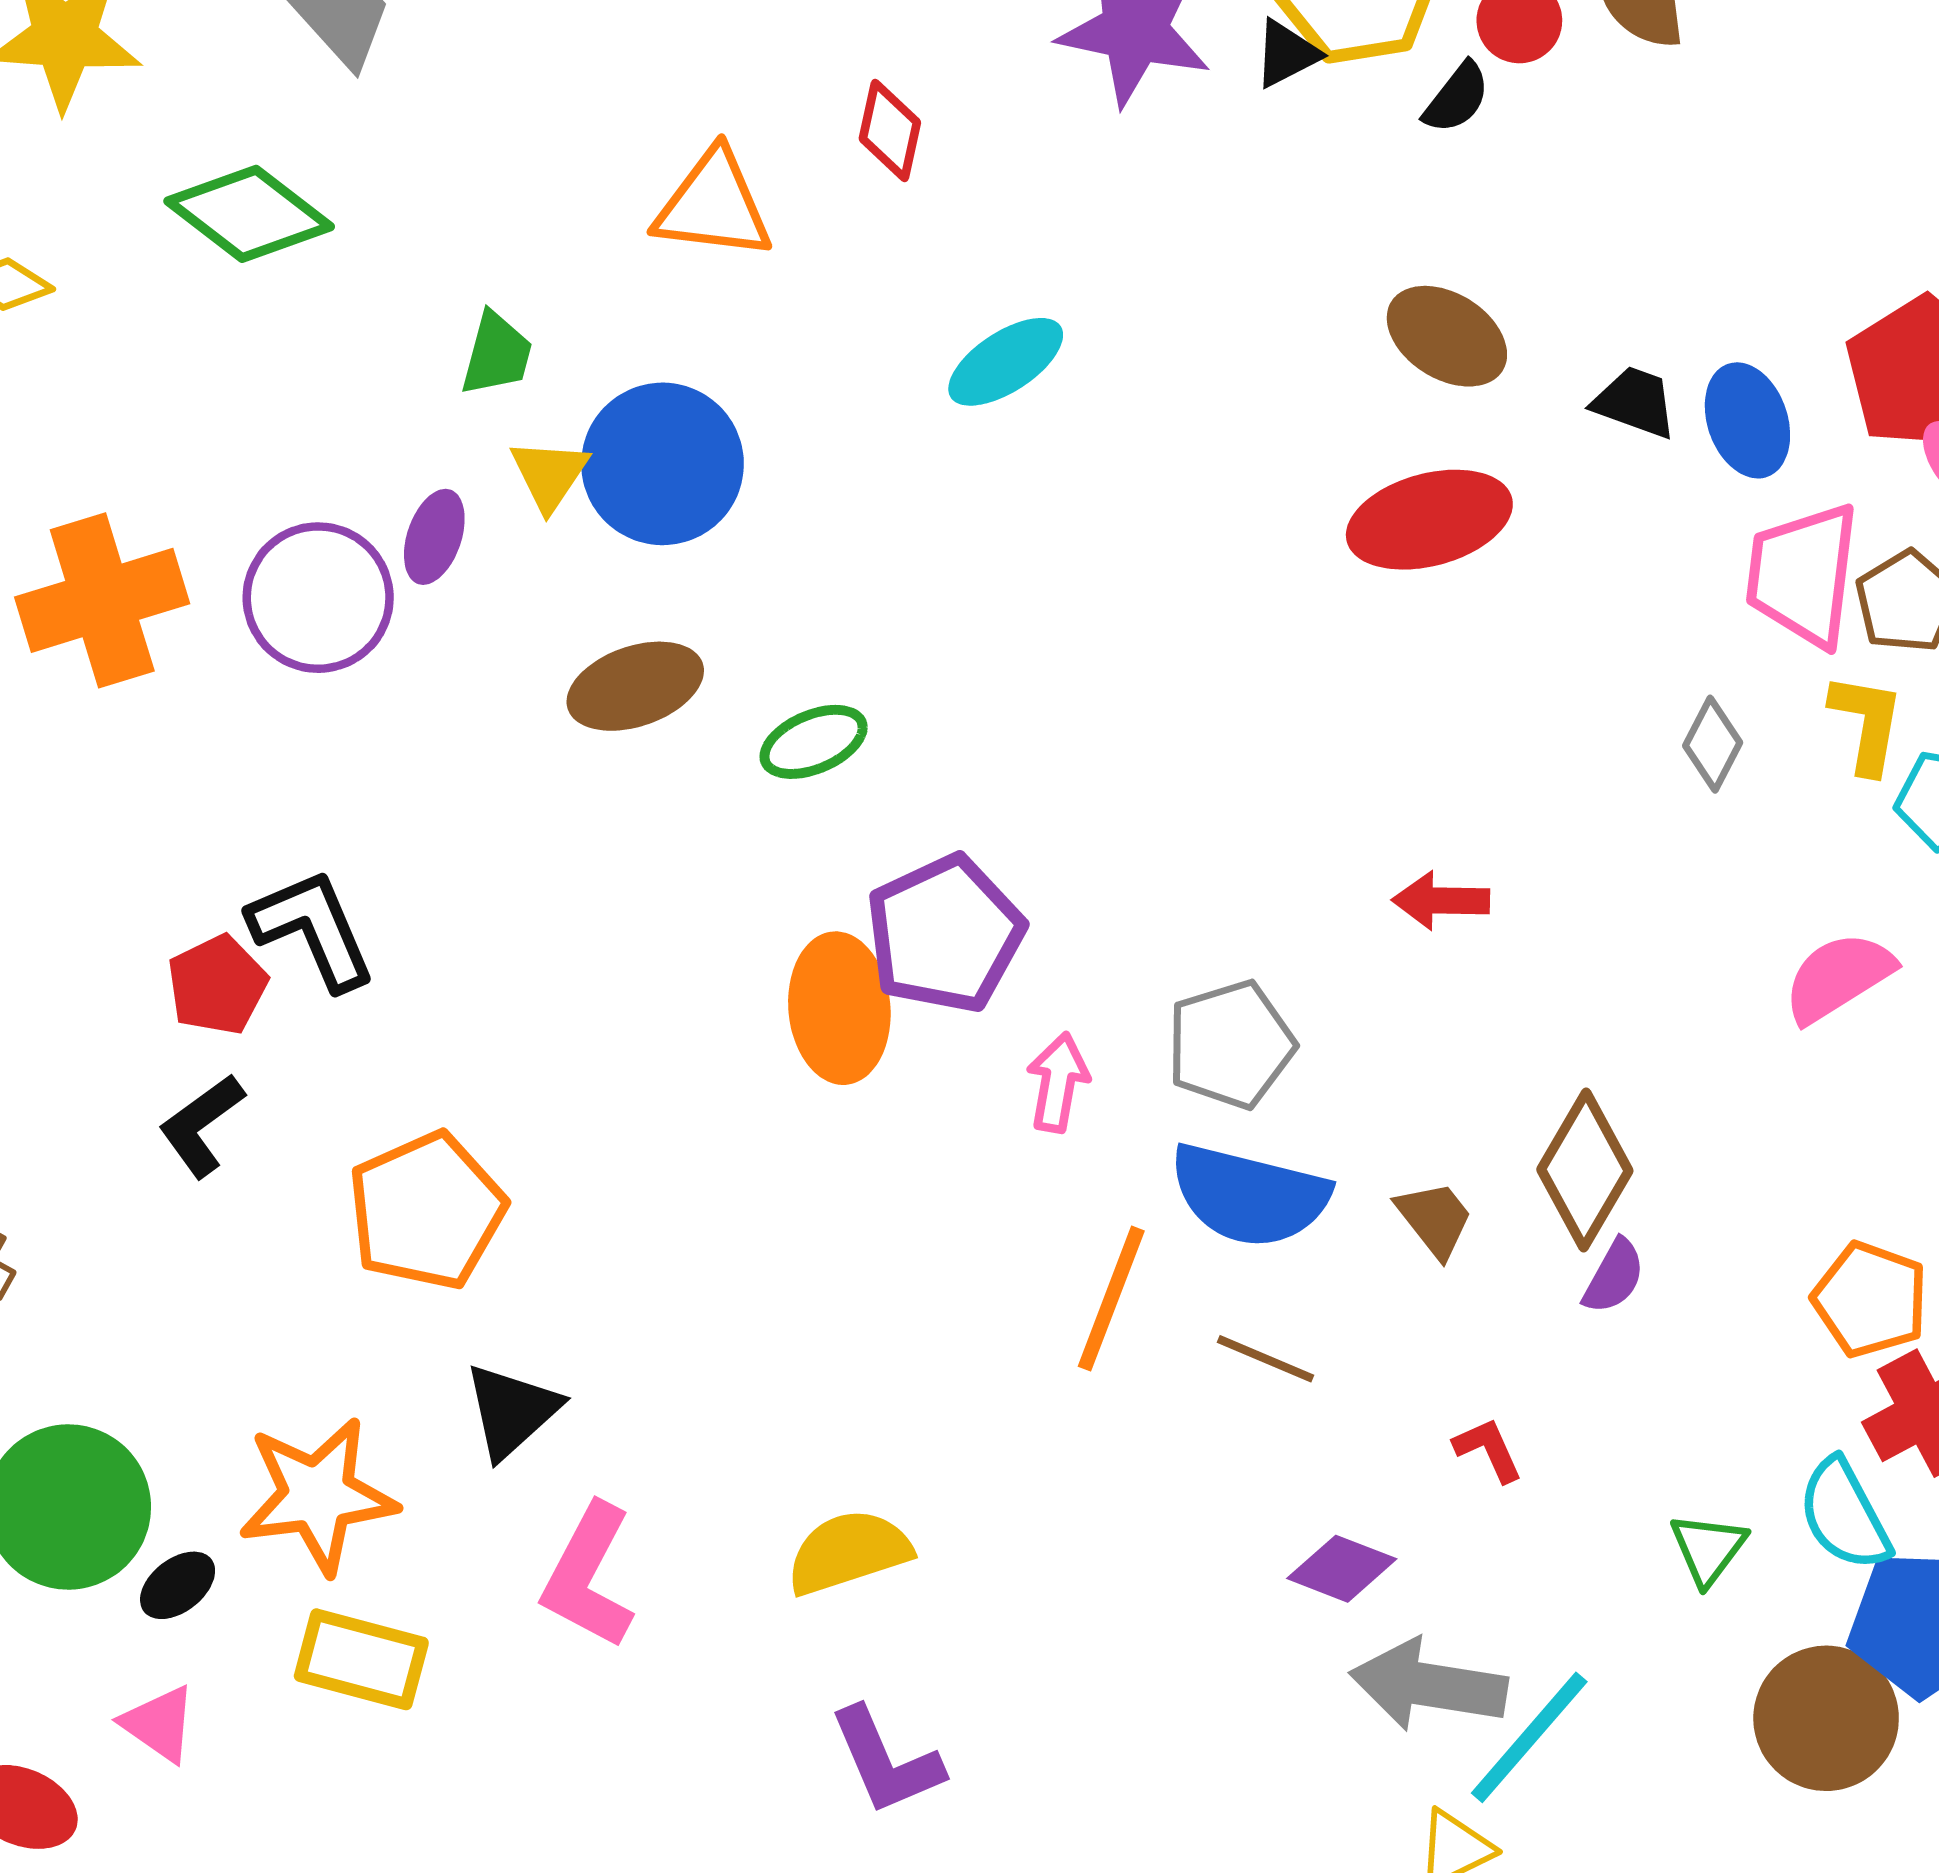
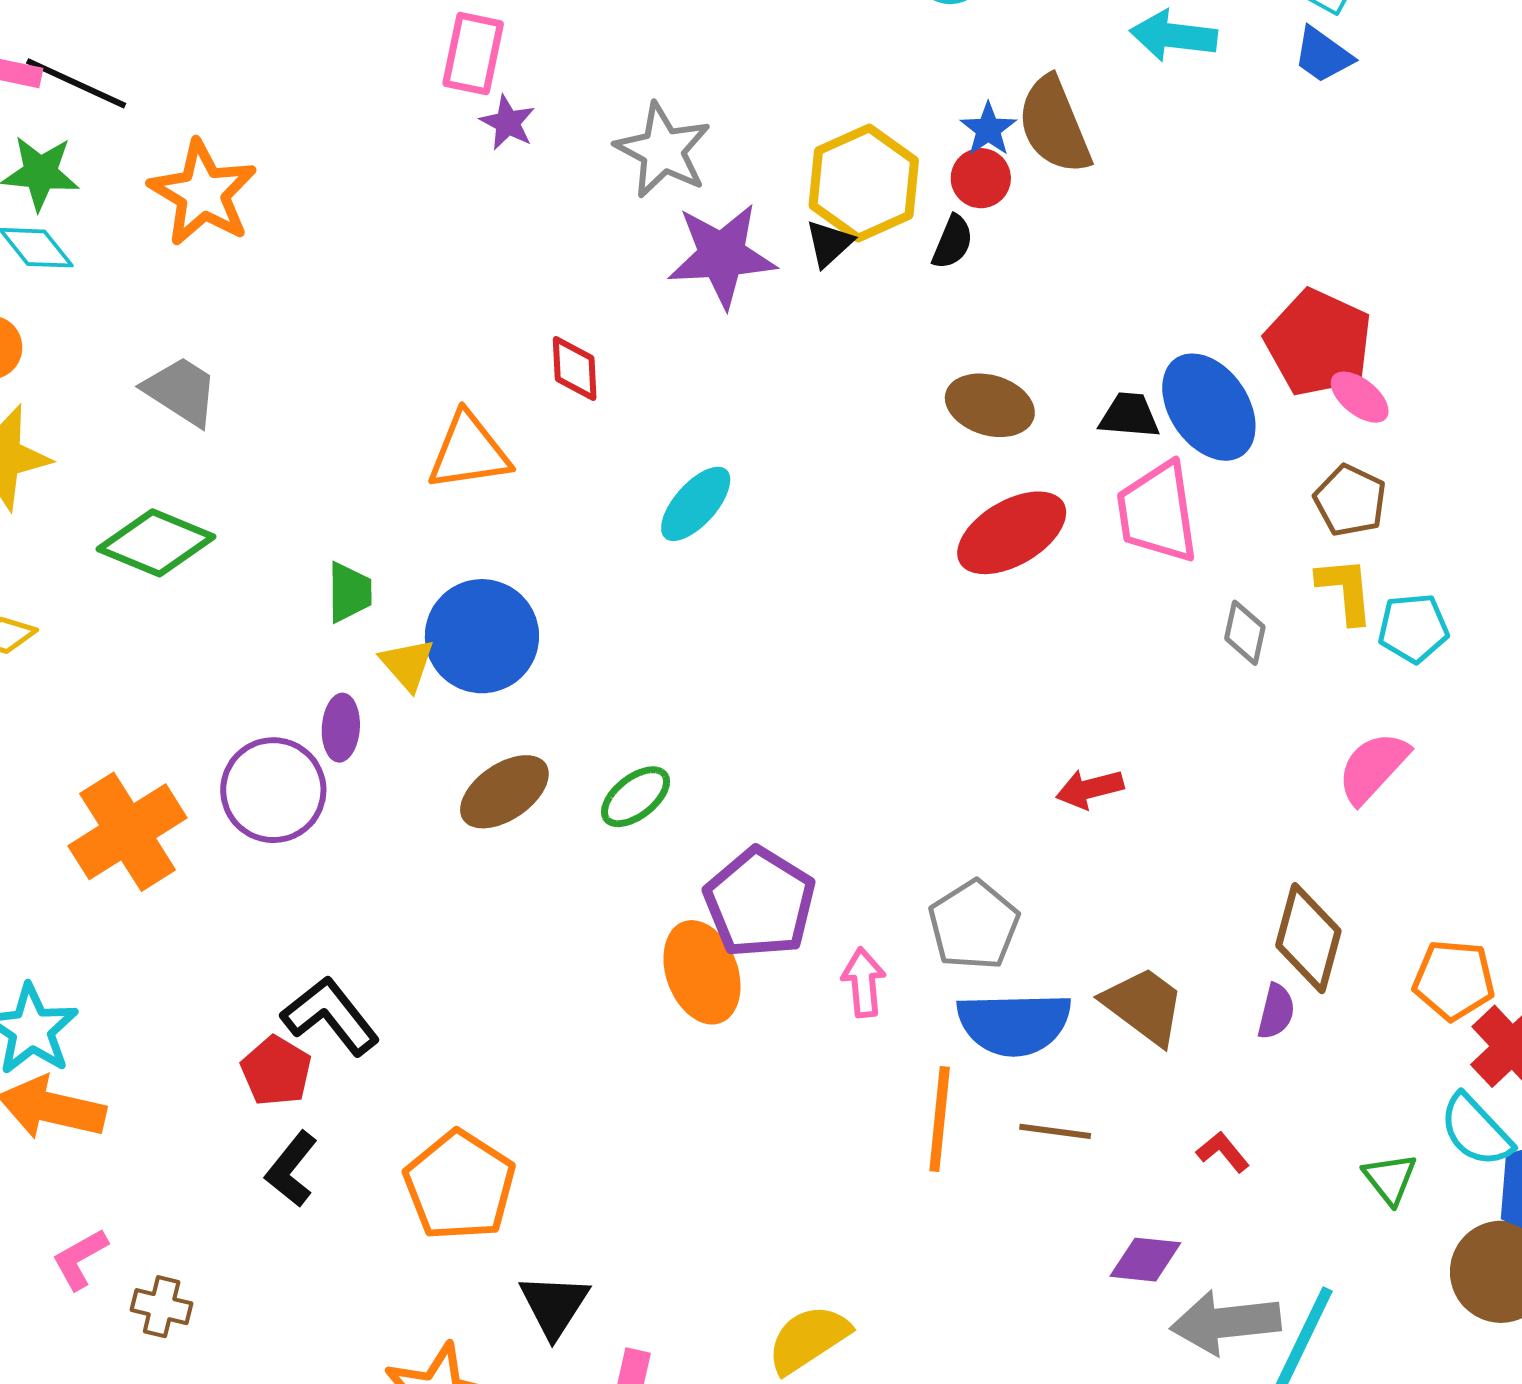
blue ellipse: (1747, 420) -> (1209, 407), size x1.4
pink trapezoid: (1803, 575) -> (1157, 512), moved
brown diamond: (1585, 1170) -> (1308, 938), moved
brown trapezoid: (1435, 1219) -> (1144, 1006), size x1.5

